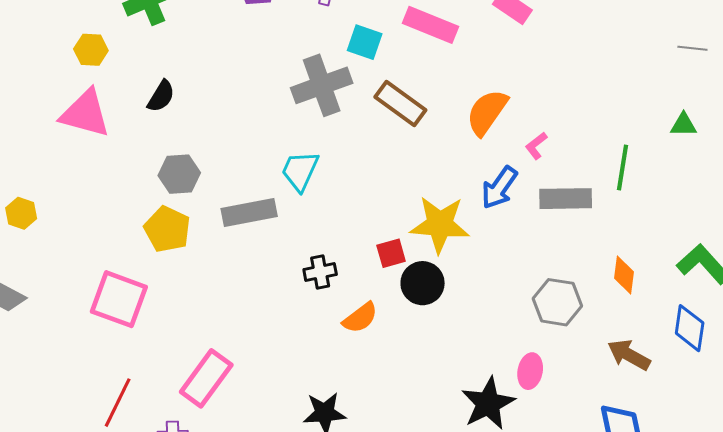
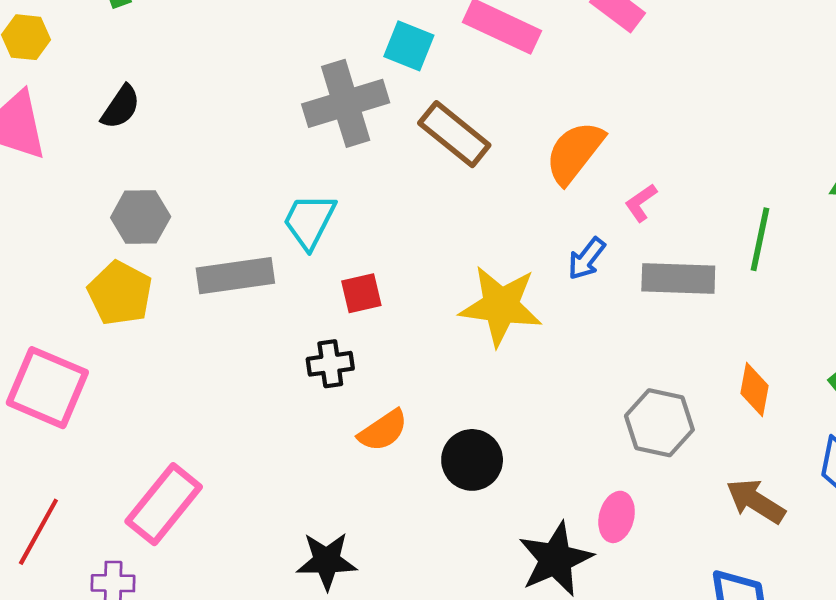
blue arrow: (499, 188) -> (586, 259), size x0.7
red square: (391, 253) -> (361, 293), moved
black circle: (423, 283) -> (472, 460), moved

